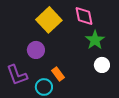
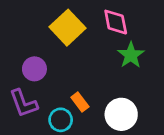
purple circle: (36, 50) -> (34, 69), moved
white circle: (102, 65) -> (121, 114), moved, size x1.5

